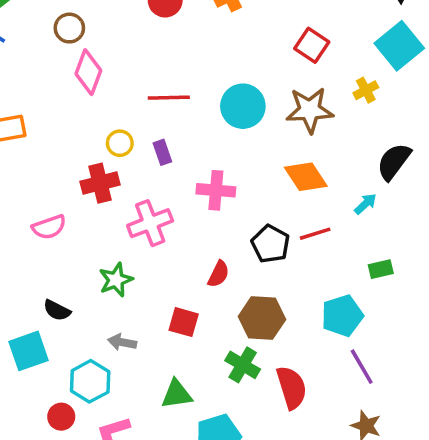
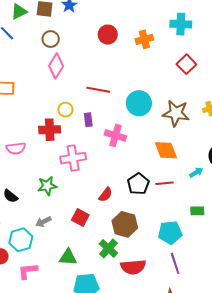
red square: (312, 45) -> (186, 64), moved
pink cross: (216, 190) -> (115, 135), moved
gray arrow: (122, 342) -> (43, 222), turned -49
red semicircle: (292, 387) -> (133, 267), turned 90

